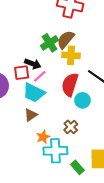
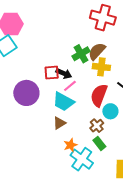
red square: (22, 73) -> (52, 73), moved
brown cross: (71, 127) -> (97, 126), moved
cyan cross: (55, 151) -> (82, 159), turned 35
green rectangle: (77, 167) -> (99, 143), moved

